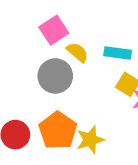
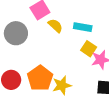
gray circle: (55, 76) -> (16, 33), moved

